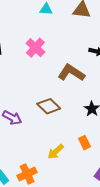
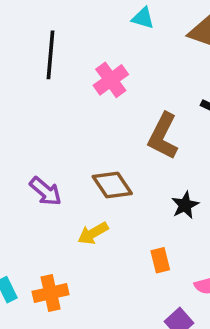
brown L-shape: (71, 73) -> (163, 136), turned -108
yellow arrow: (56, 152) -> (93, 233), moved

